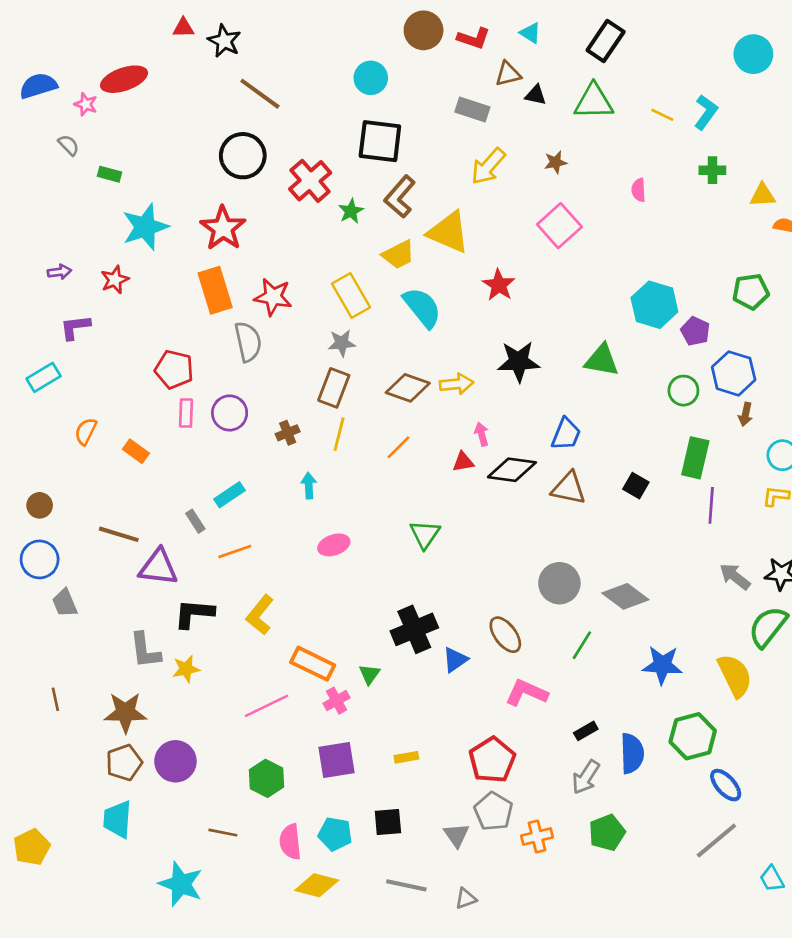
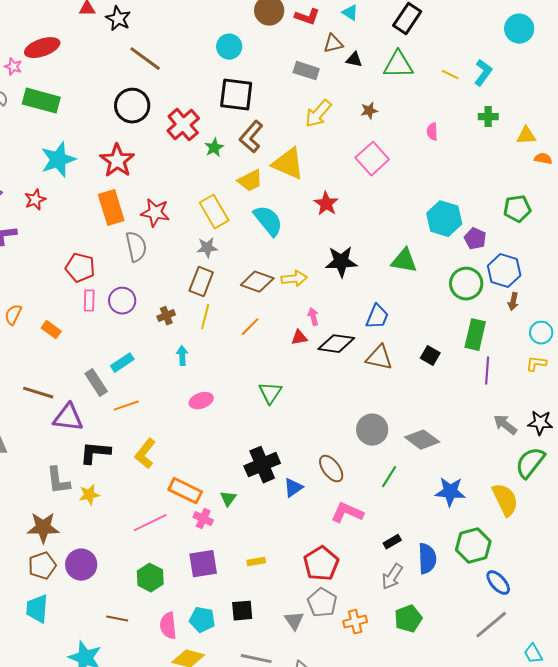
green rectangle: (110, 174) -> (41, 101), moved, size x2.0
green circle: (683, 391) -> (466, 284), size x1.4
gray rectangle: (195, 521) -> (96, 383), size x1.5
pink cross: (336, 701) -> (203, 519), turned -36

